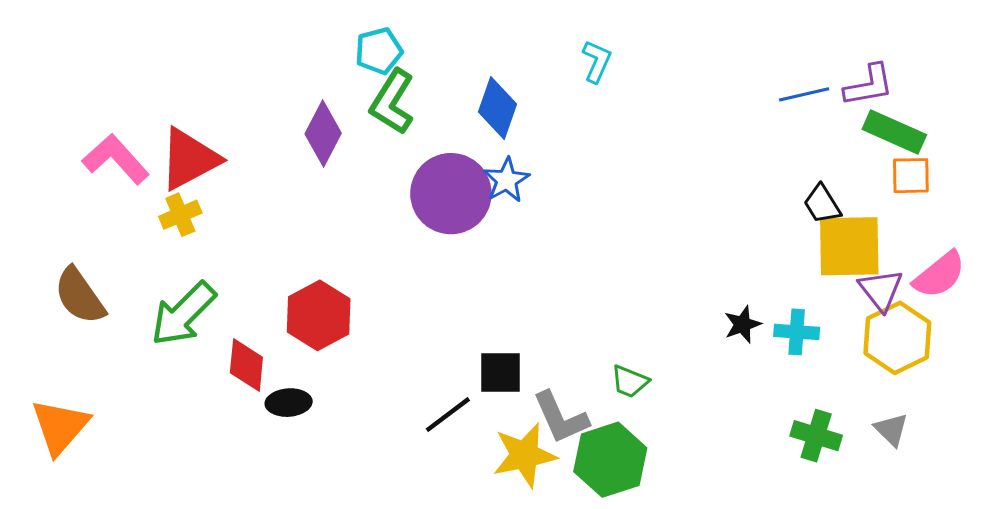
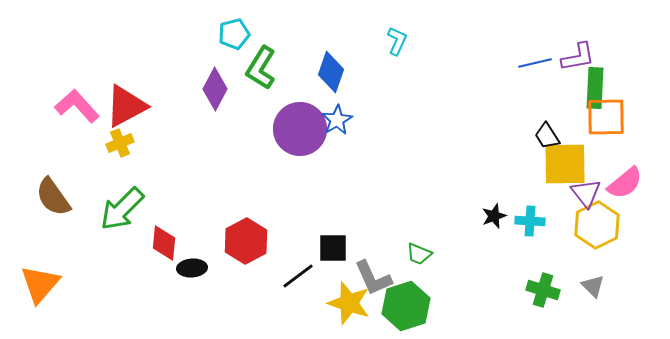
cyan pentagon: (379, 51) -> (234, 34), moved
green rectangle: (894, 132) -> (595, 88), turned 69
orange square: (911, 176) -> (606, 117), size x1.5
red hexagon: (319, 315) -> (246, 241), moved
yellow star: (525, 455) -> (349, 303), turned 30

